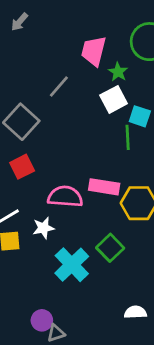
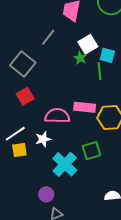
green star: (118, 72) -> (80, 58), moved
green square: (110, 248) -> (91, 151), turned 30
purple circle: (42, 320) -> (46, 194), moved

